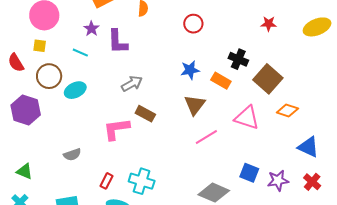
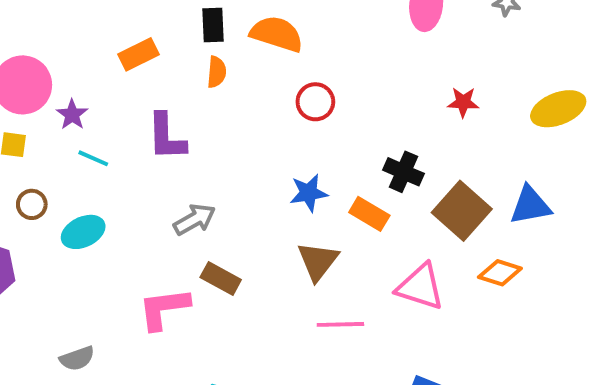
purple star: (91, 29) -> (72, 115), moved
brown circle: (49, 76) -> (32, 204), size x0.6
pink line: (206, 137) -> (340, 324), turned 30
blue triangle: (308, 147) -> (530, 205), moved, turned -35

